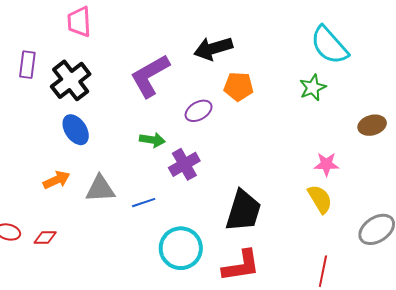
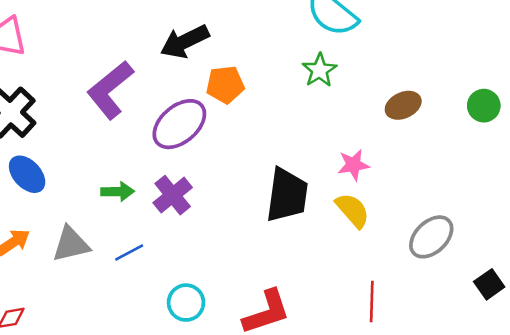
purple ellipse: (199, 111) -> (179, 124), size x1.6
green arrow: (152, 140) -> (118, 192), moved
black trapezoid: (243, 211) -> (287, 195), moved
cyan circle: (181, 248) -> (186, 303), size x0.7

